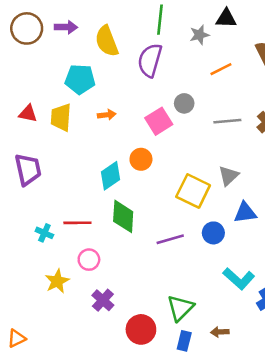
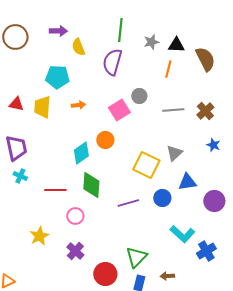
black triangle: (226, 18) -> (176, 45), moved
purple arrow: (66, 27) -> (58, 31), moved
yellow semicircle: (107, 41) -> (78, 47), size x0.7
orange line: (221, 69) -> (168, 69), turned -48
cyan cross: (44, 233) -> (20, 176), moved
pink circle: (89, 260) -> (75, 216), moved

